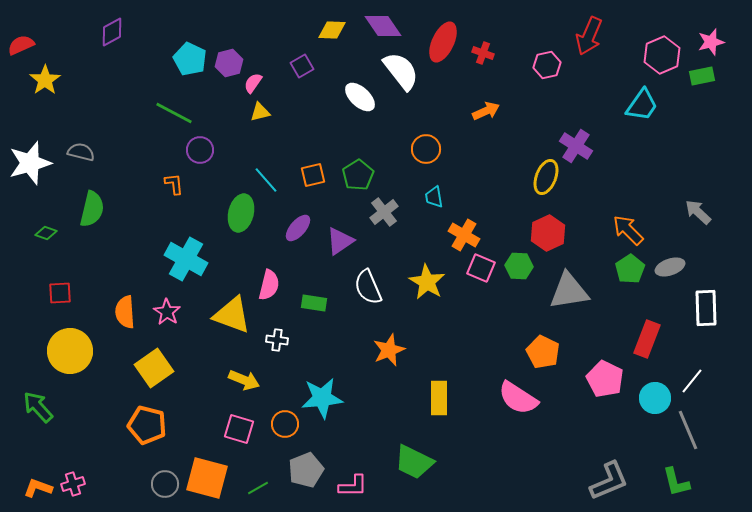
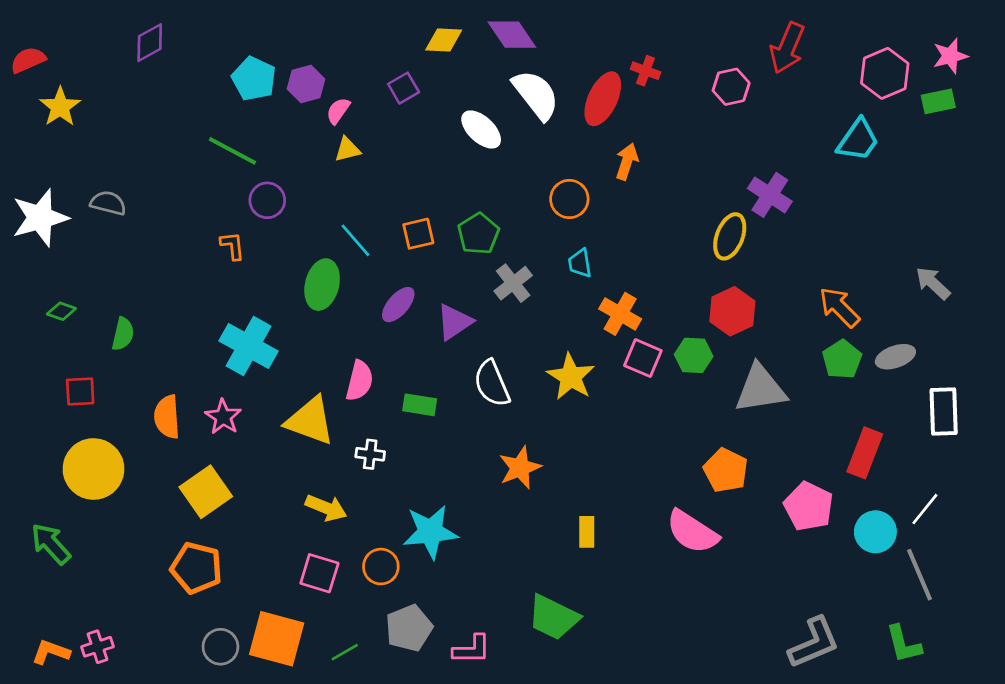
red ellipse: (443, 42) -> (603, 99), moved
orange arrow: (486, 111) -> (627, 162), moved, turned -48
green semicircle: (92, 209) -> (123, 334), moved, size x0.7
yellow rectangle: (439, 398) -> (587, 532), size x0.7

